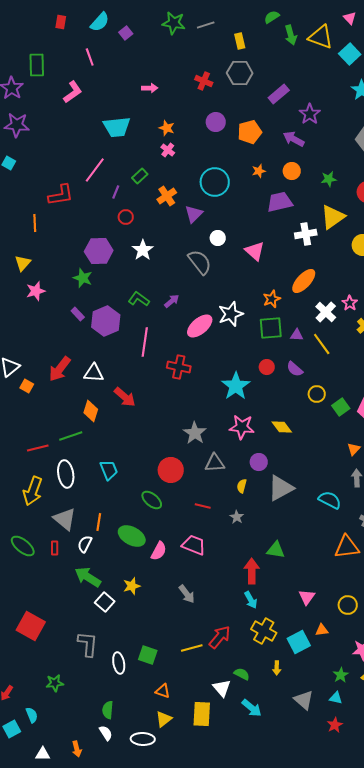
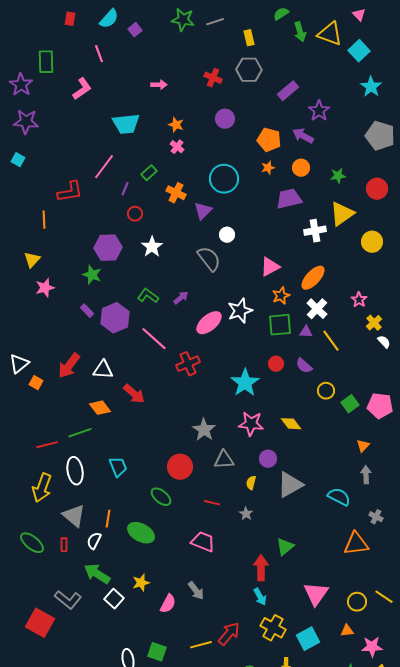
orange pentagon: (250, 132) -> (269, 140), moved, turned 30
orange cross: (167, 196) -> (176, 193), turned -30
pink triangle: (255, 251) -> (270, 267), moved, turned 50
white cross: (326, 312) -> (317, 309), moved
pink line: (145, 342) -> (154, 339), turned -56
red cross: (179, 367) -> (188, 364), turned -35
orange diamond: (91, 411) -> (100, 408), turned -55
green triangle: (276, 550) -> (285, 547), turned -48
pink semicircle: (159, 551) -> (168, 604), moved
pink triangle: (307, 597) -> (316, 594), size x1.5
orange triangle: (322, 630) -> (347, 631), moved
gray L-shape: (88, 644) -> (68, 600), moved, turned 124

